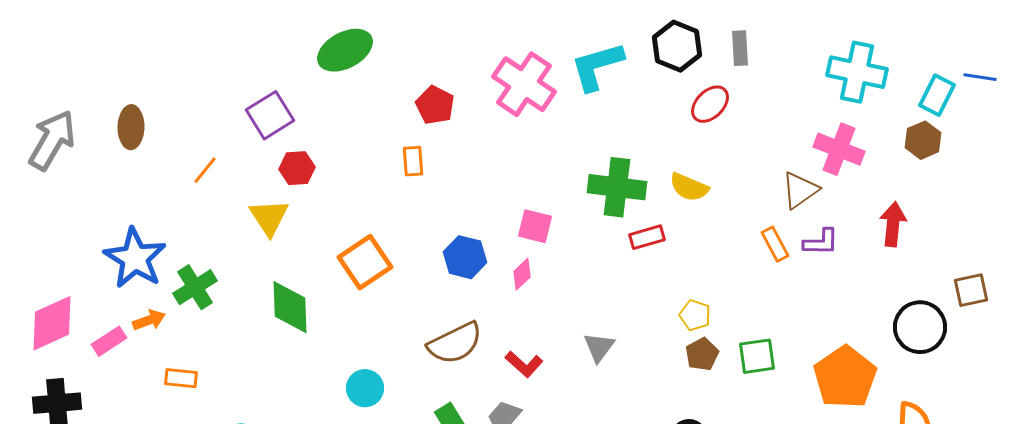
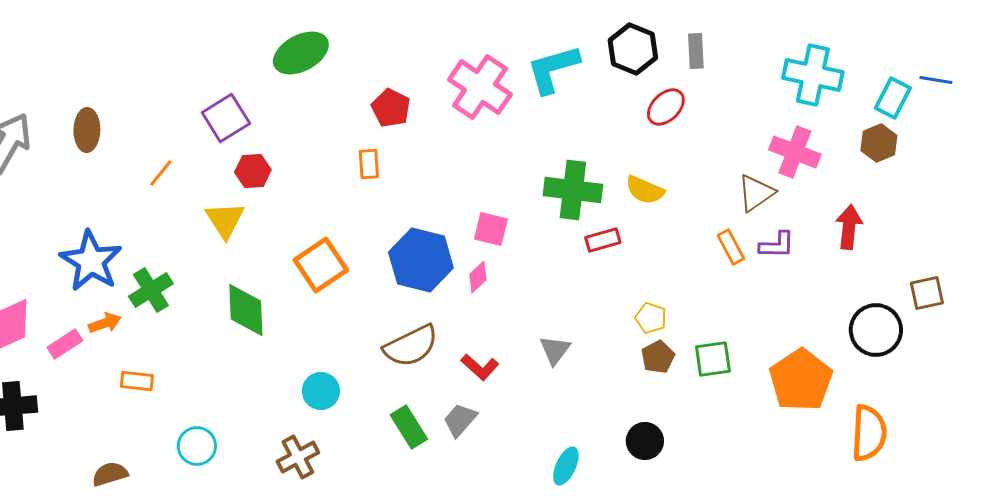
blue hexagon: (465, 257) -> (421, 260), size x1.5

